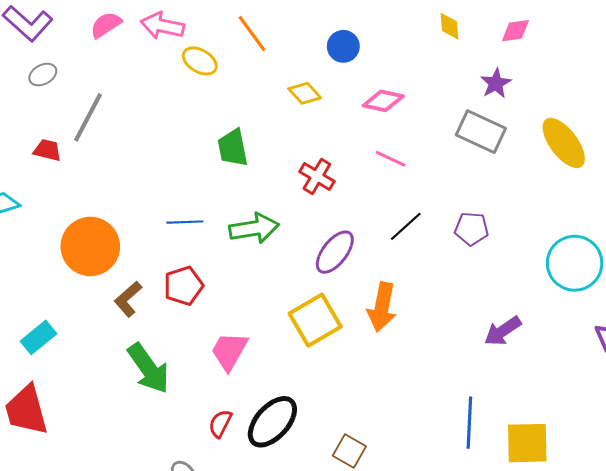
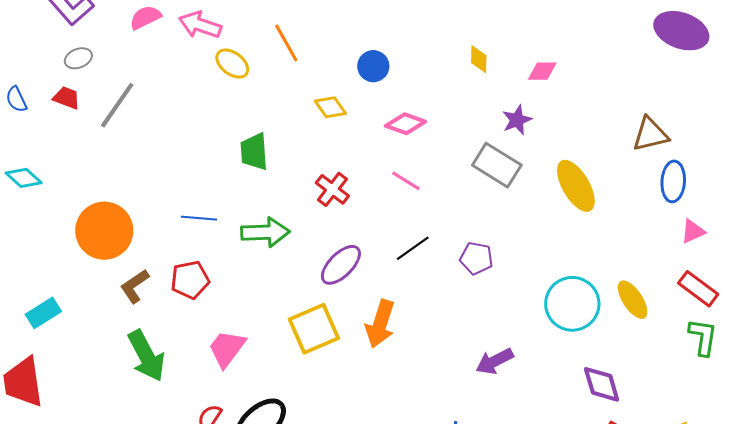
red trapezoid: (47, 150) -> (66, 98), moved

